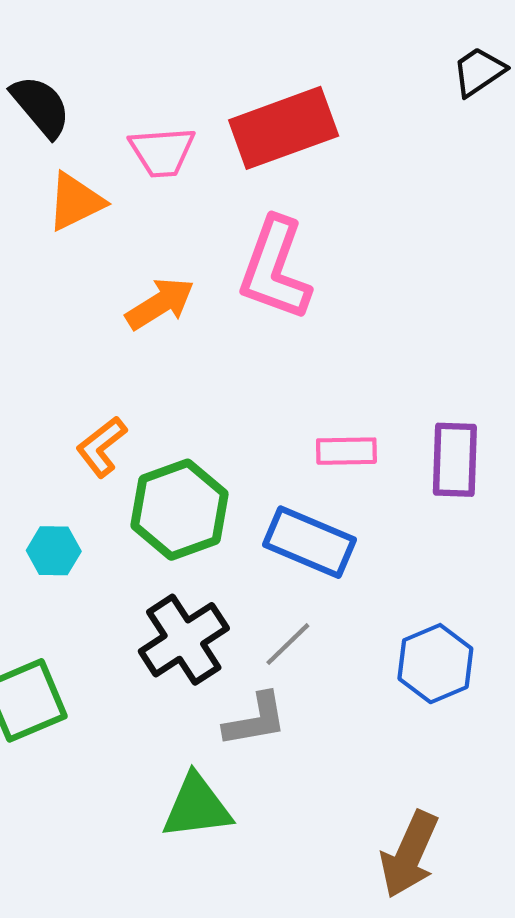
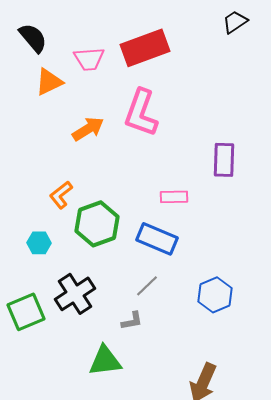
purple rectangle: (455, 460) -> (224, 160), moved
black cross: (184, 640) -> (75, 294), moved
gray L-shape: (255, 720) -> (132, 321), size x0.7

